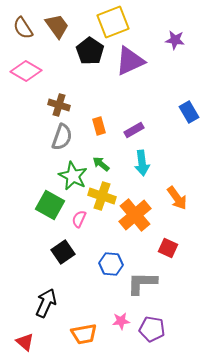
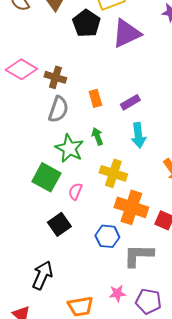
pink diamond: (26, 71) -> (21, 69), moved
green arrow: (101, 164) -> (97, 136), turned 30
yellow cross: (102, 196) -> (113, 173), moved
orange cross: (135, 215) -> (131, 207), moved, turned -32

